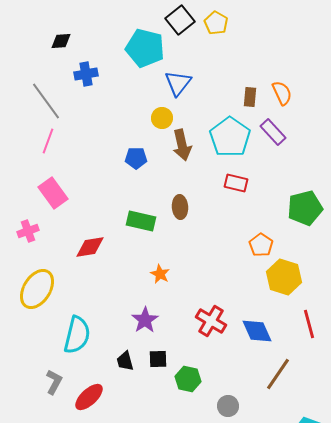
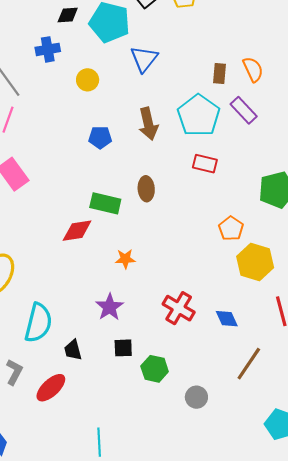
black diamond: (61, 41) -> (68, 15), moved
yellow circle: (162, 118) -> (88, 80), moved
red diamond: (90, 247) -> (77, 231), moved
orange star: (160, 274) -> (125, 259), turned -30
blue diamond: (257, 331) -> (227, 319), size x0.7
black trapezoid: (125, 361) -> (73, 350), moved

